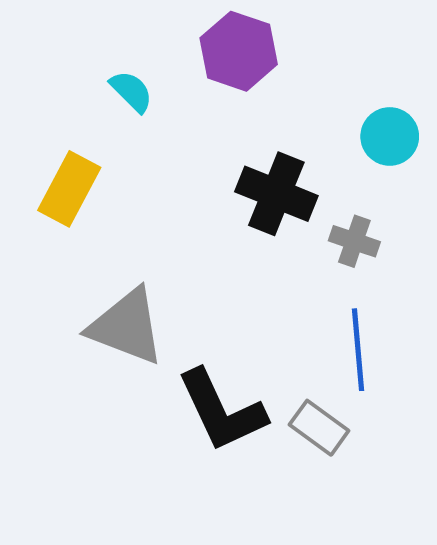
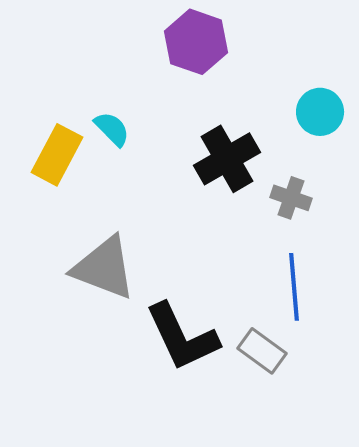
cyan semicircle: (131, 91) -> (112, 129), moved
black cross: (276, 194) -> (227, 159), turned 38

